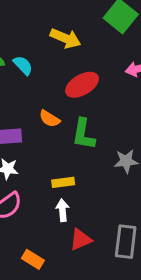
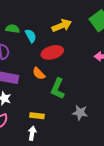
yellow arrow: (65, 38) -> (62, 26), turned -60
red ellipse: (82, 85) -> (52, 52), moved

